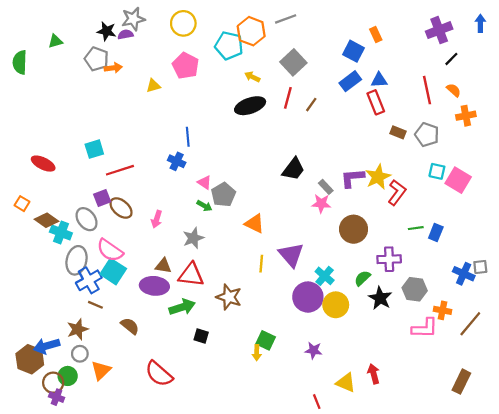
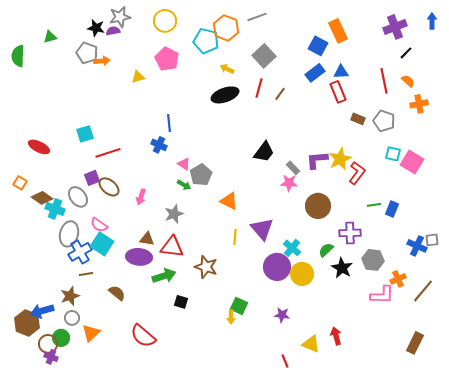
orange rectangle: (376, 34) -> (338, 31), size x1.6
pink semicircle: (110, 250) -> (99, 225), size x0.7
brown line: (95, 305) -> (86, 274), turned -32
orange cross: (443, 310) -> (398, 279), turned -35

